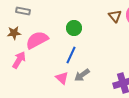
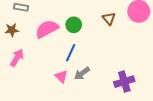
brown triangle: (115, 16) -> (109, 19), moved
pink semicircle: (37, 40) -> (47, 29), moved

